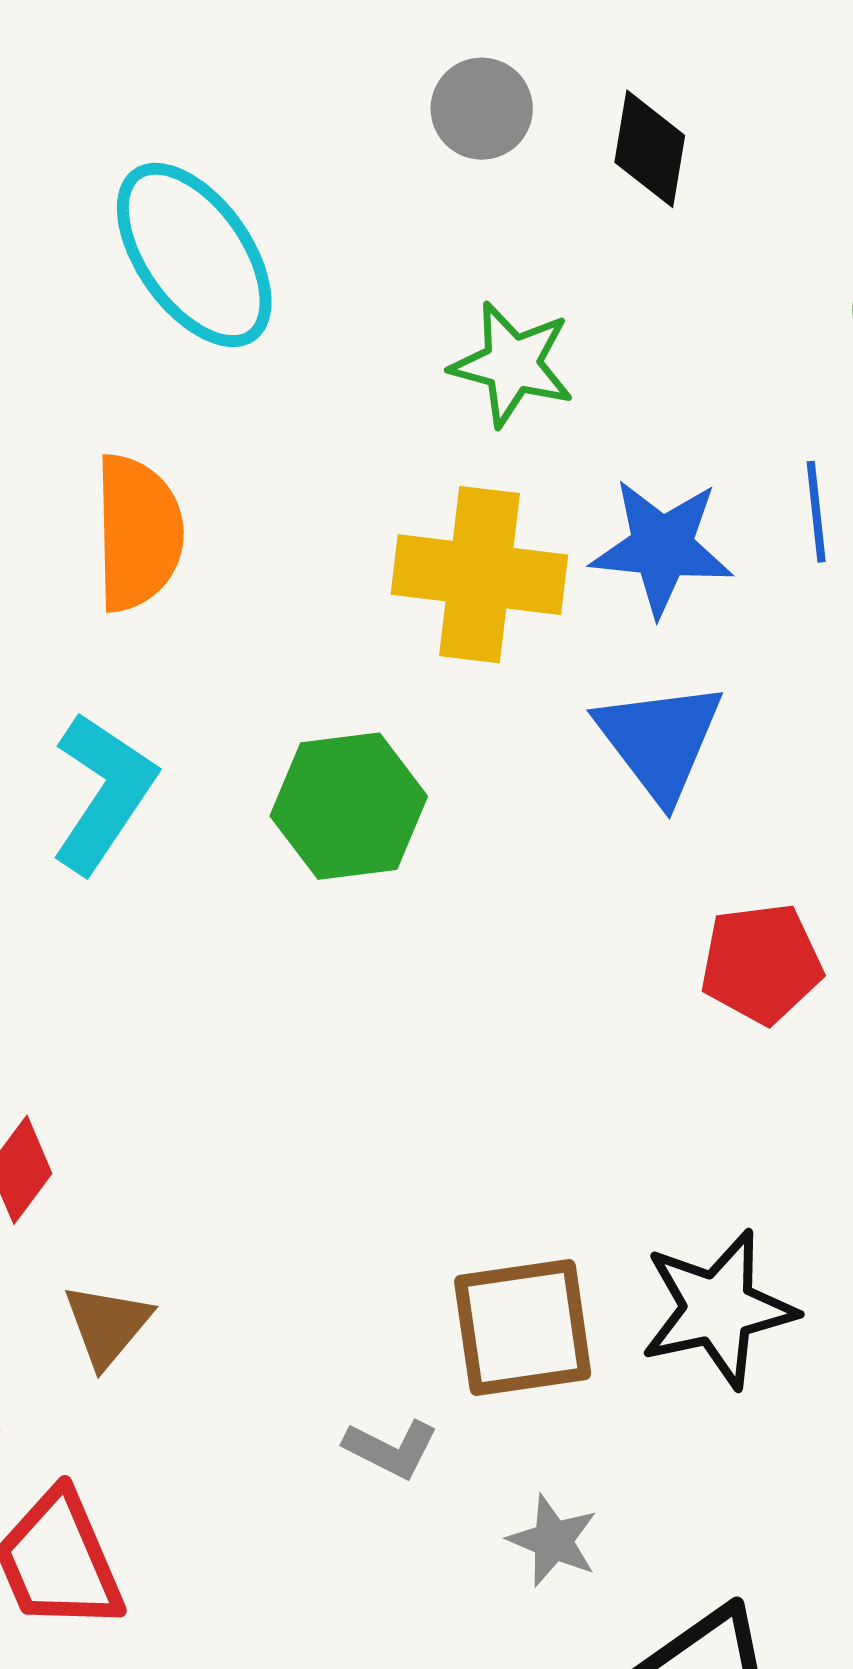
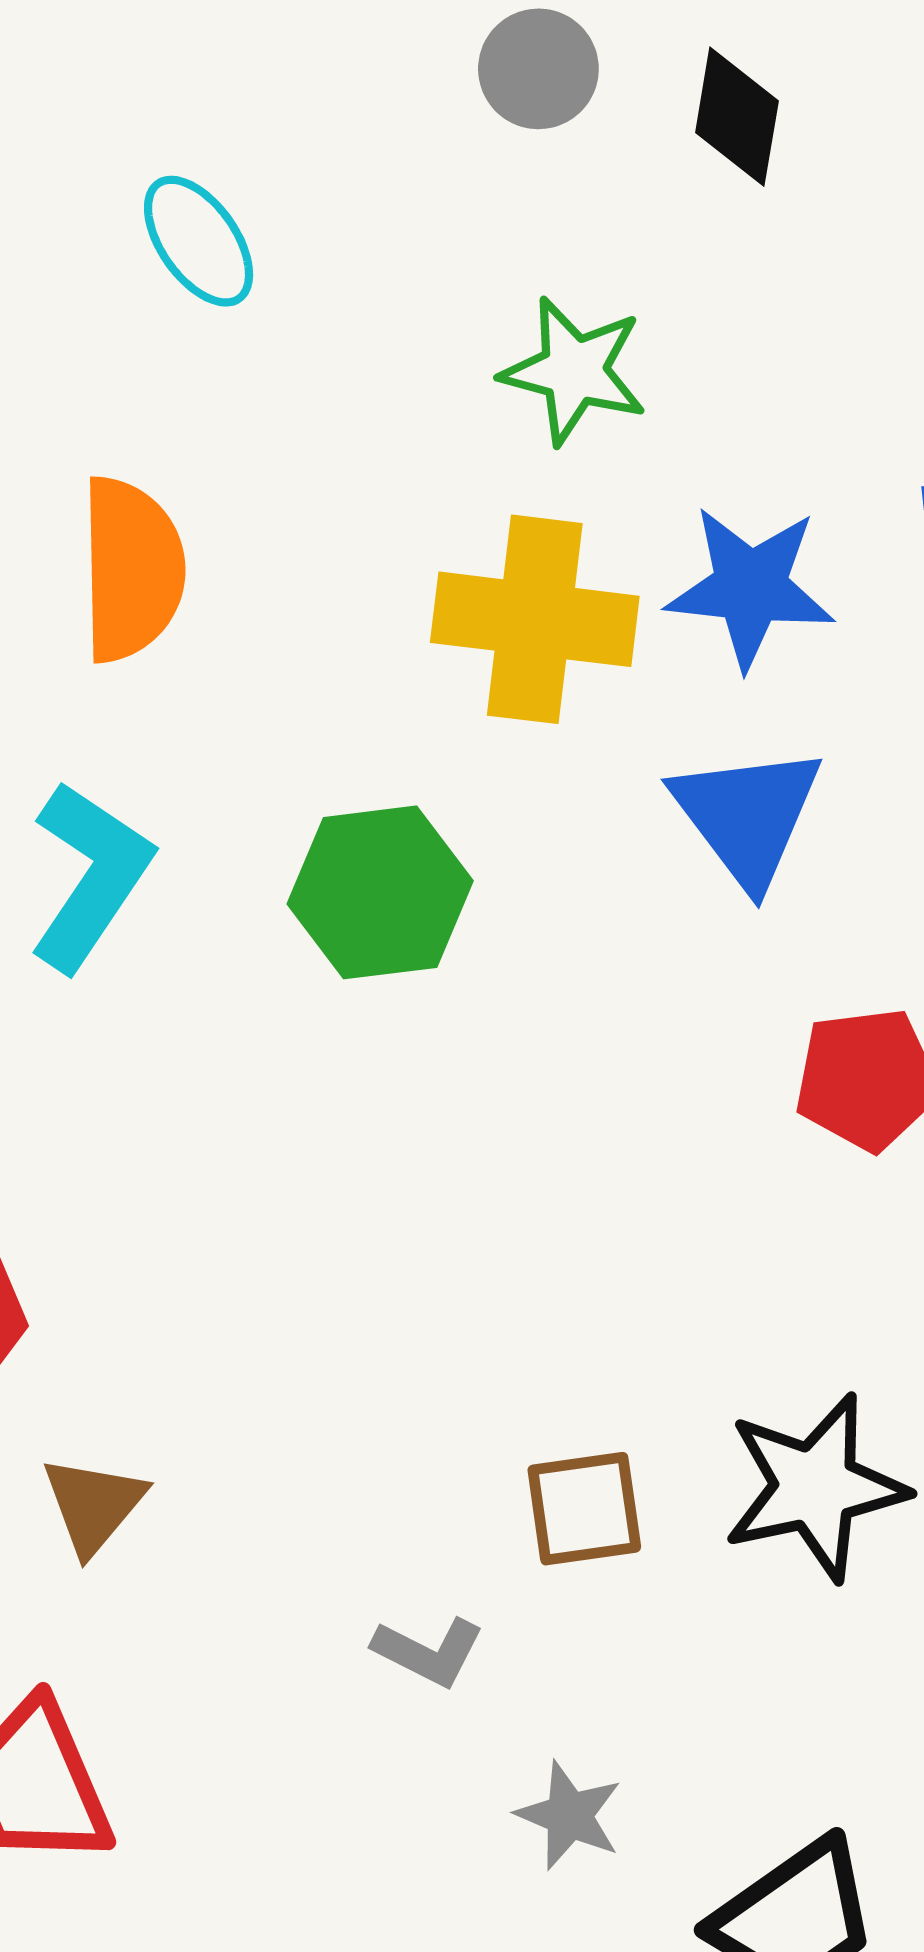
cyan ellipse: (194, 255) -> (199, 241), size x0.6
brown square: (523, 1327) -> (584, 1509), size x0.7
gray star: (553, 1541) -> (569, 1815), moved

